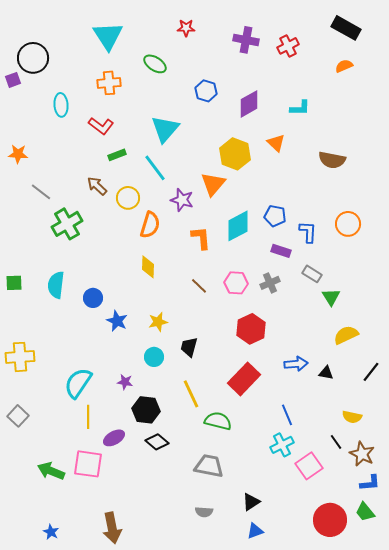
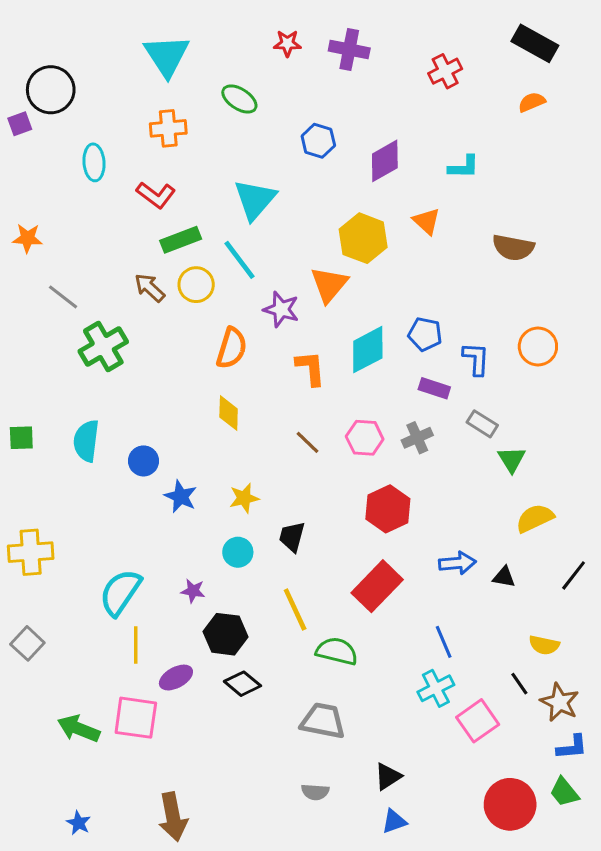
purple cross: (246, 40) -> (349, 50), moved
green rectangle: (117, 155) -> (181, 240), size x1.4
yellow circle: (128, 198) -> (196, 285), moved

